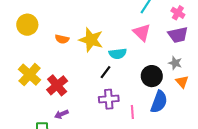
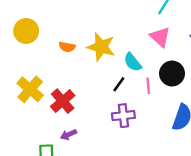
cyan semicircle: (118, 54) -> (133, 62), turned 60
black circle: (152, 76) -> (172, 74), moved
pink line: (132, 112) -> (148, 86), moved

